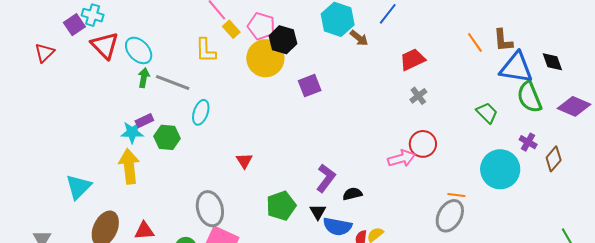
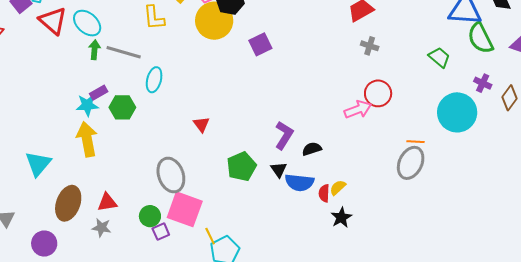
gray cross: (418, 96) -> (370, 46), turned -30

